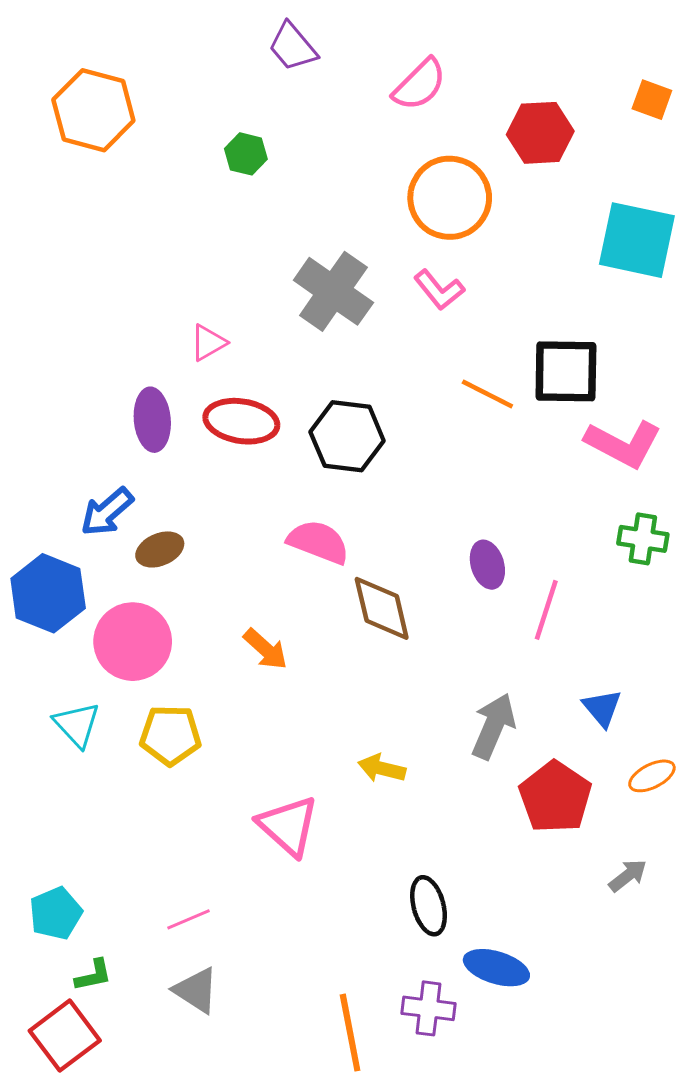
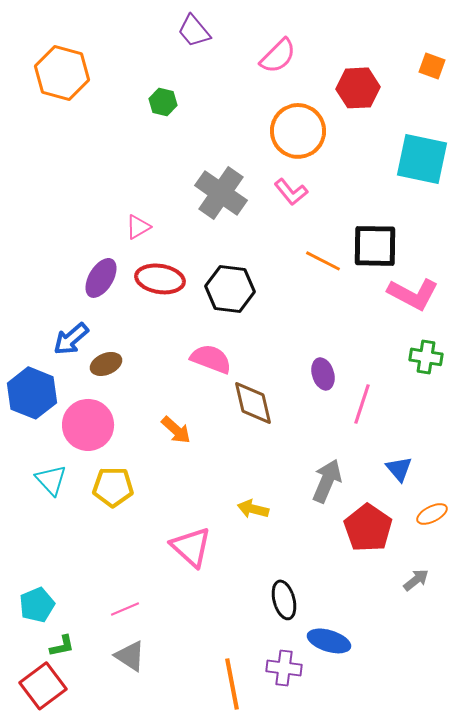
purple ellipse: (152, 420) -> (101, 278), turned 36

